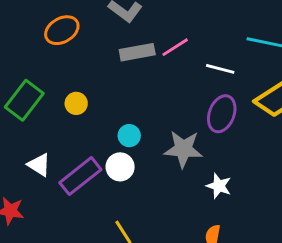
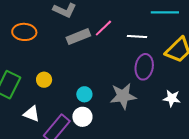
orange ellipse: (62, 30) -> (24, 32), turned 45
white triangle: (39, 165) -> (32, 114), moved
white star: (219, 186) -> (172, 98), moved

